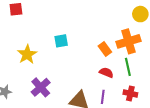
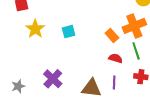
yellow star: (27, 54) -> (35, 29), moved

